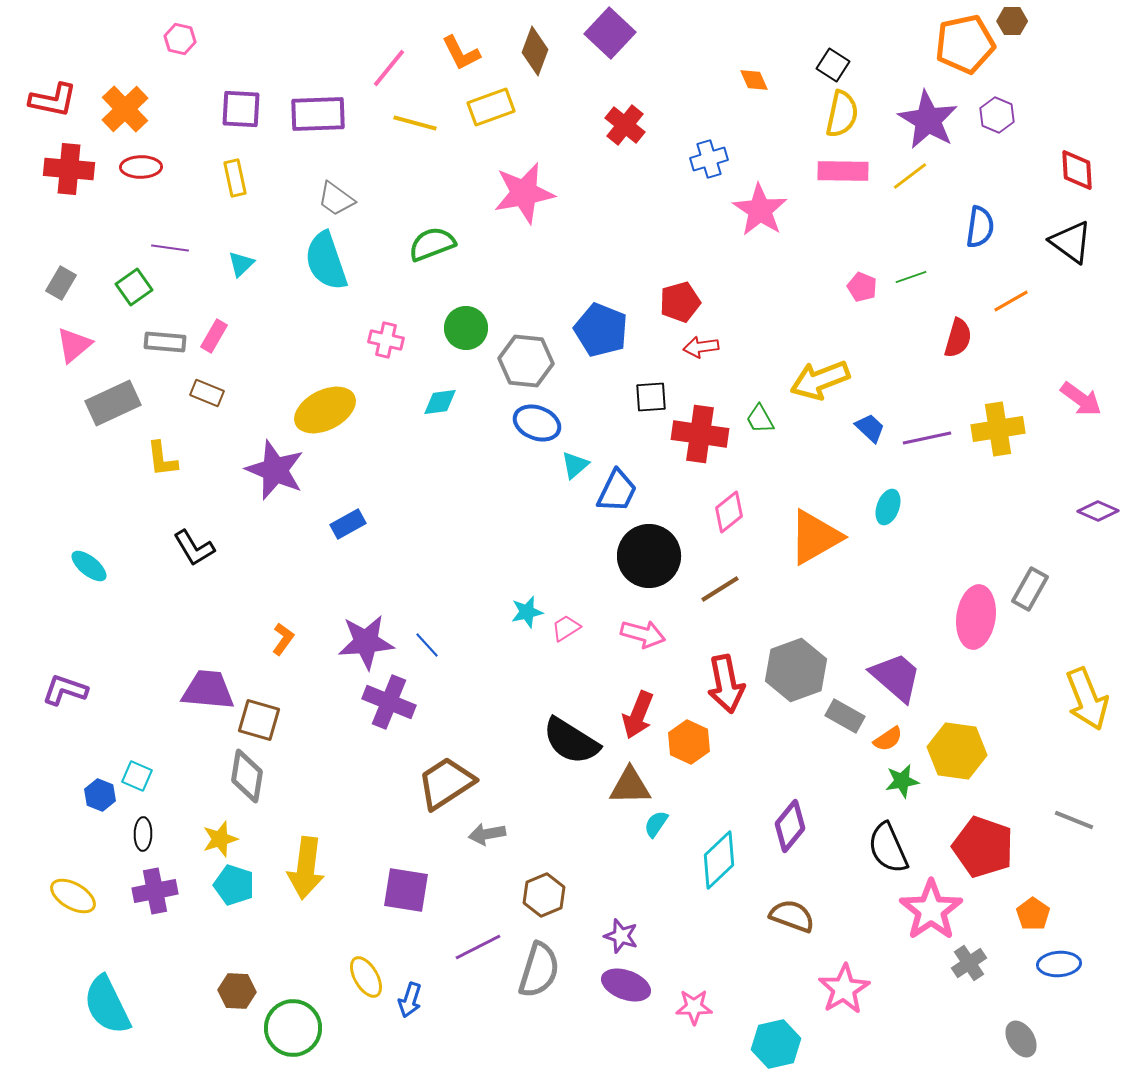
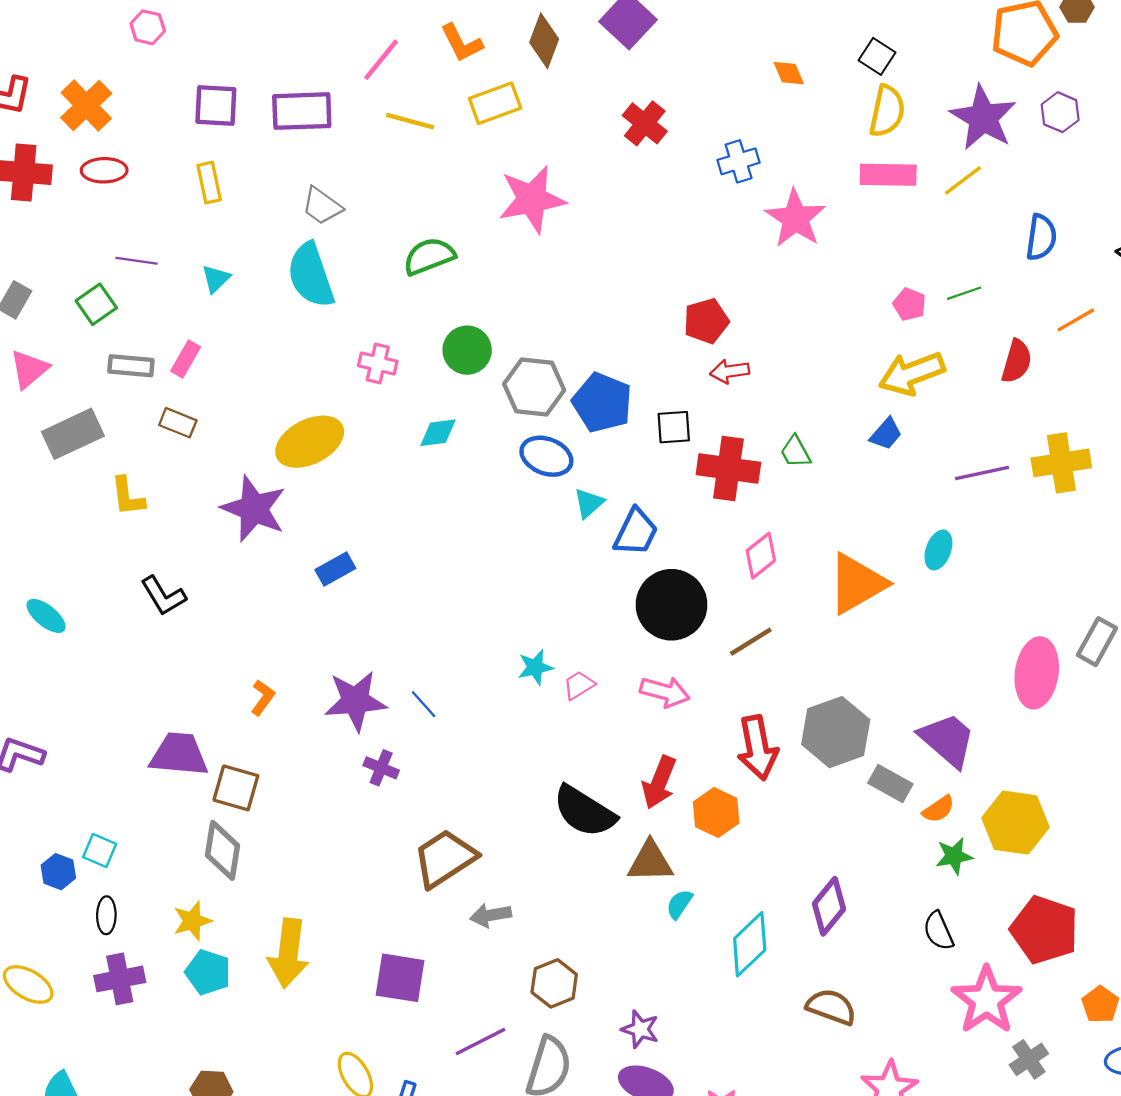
blue pentagon: (601, 330) -> (602, 403), moved
yellow arrow: (820, 380) -> (912, 374), moved
blue trapezoid: (870, 428) -> (886, 434), moved, turned 88
purple cross: (389, 702) -> (381, 768), size x0.6
black semicircle: (888, 848) -> (938, 931), size x0.7

